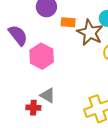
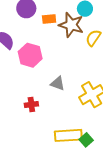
gray triangle: (48, 95) -> (58, 83), moved

